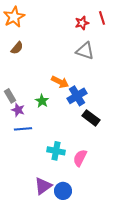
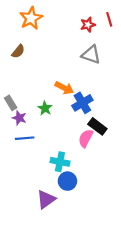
orange star: (14, 17) -> (31, 18), moved
pink semicircle: (80, 158) -> (86, 138), moved
blue circle: (63, 191) -> (67, 181), moved

